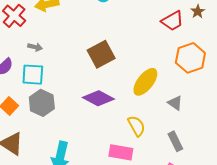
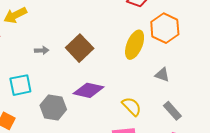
gray arrow: (35, 47) -> (42, 50), moved
yellow ellipse: (145, 82) -> (135, 45), moved
gray hexagon: (42, 103) -> (53, 107), moved

